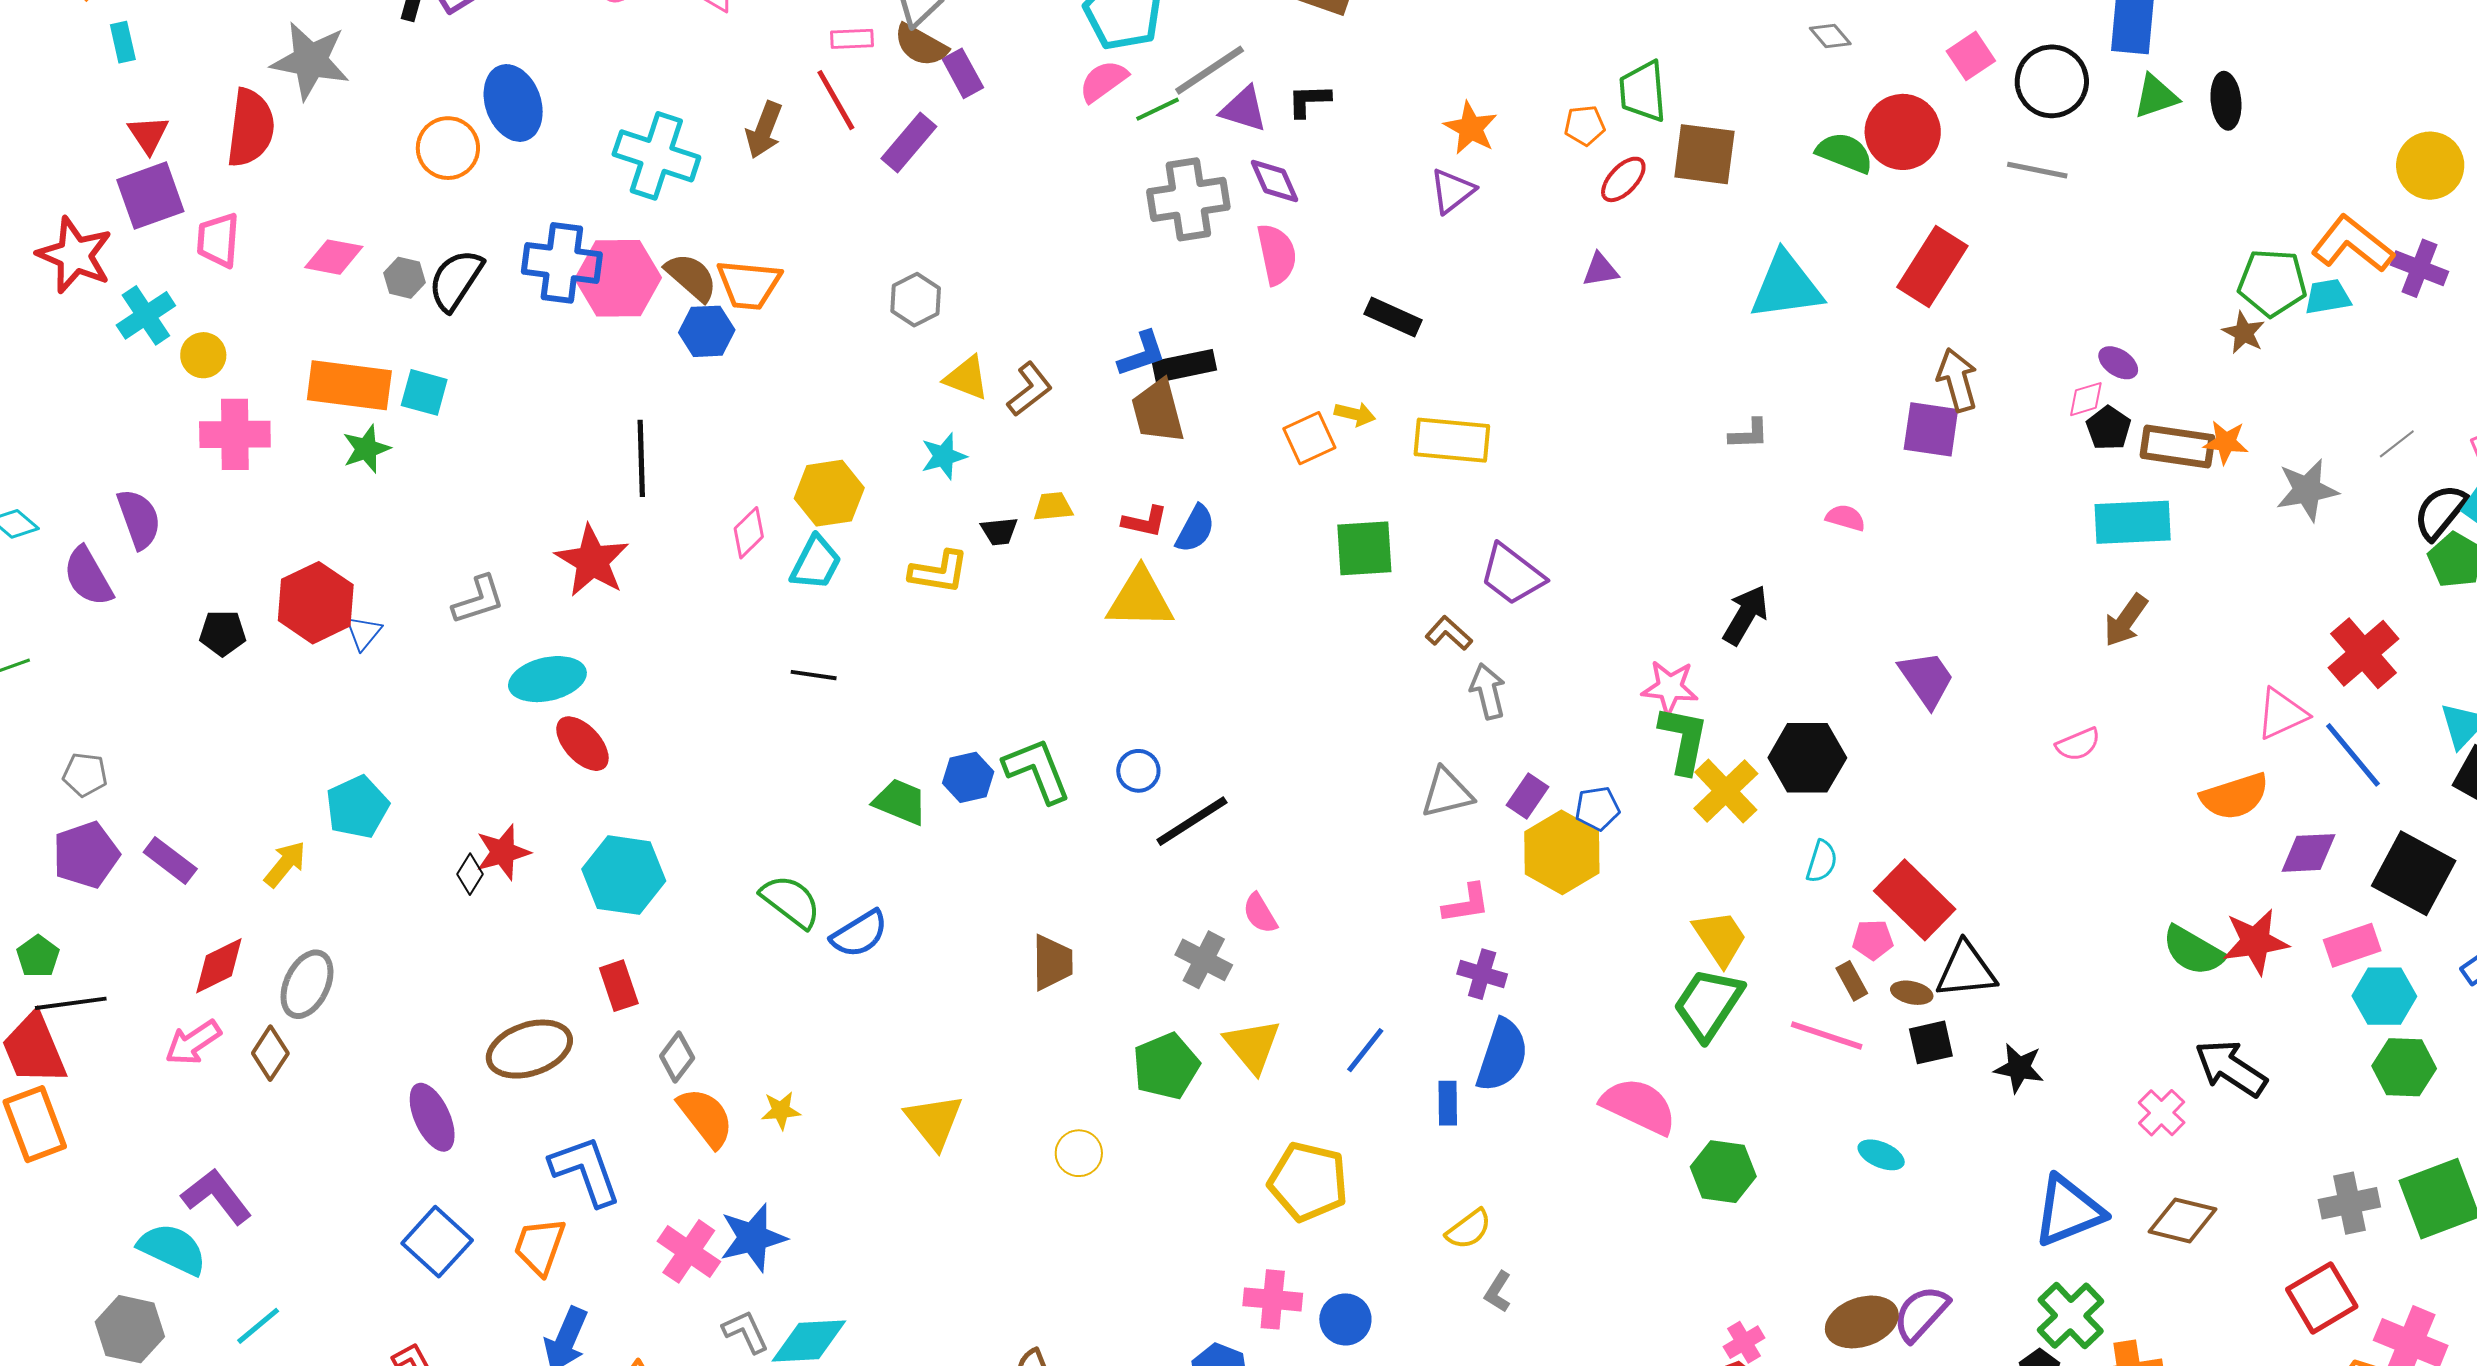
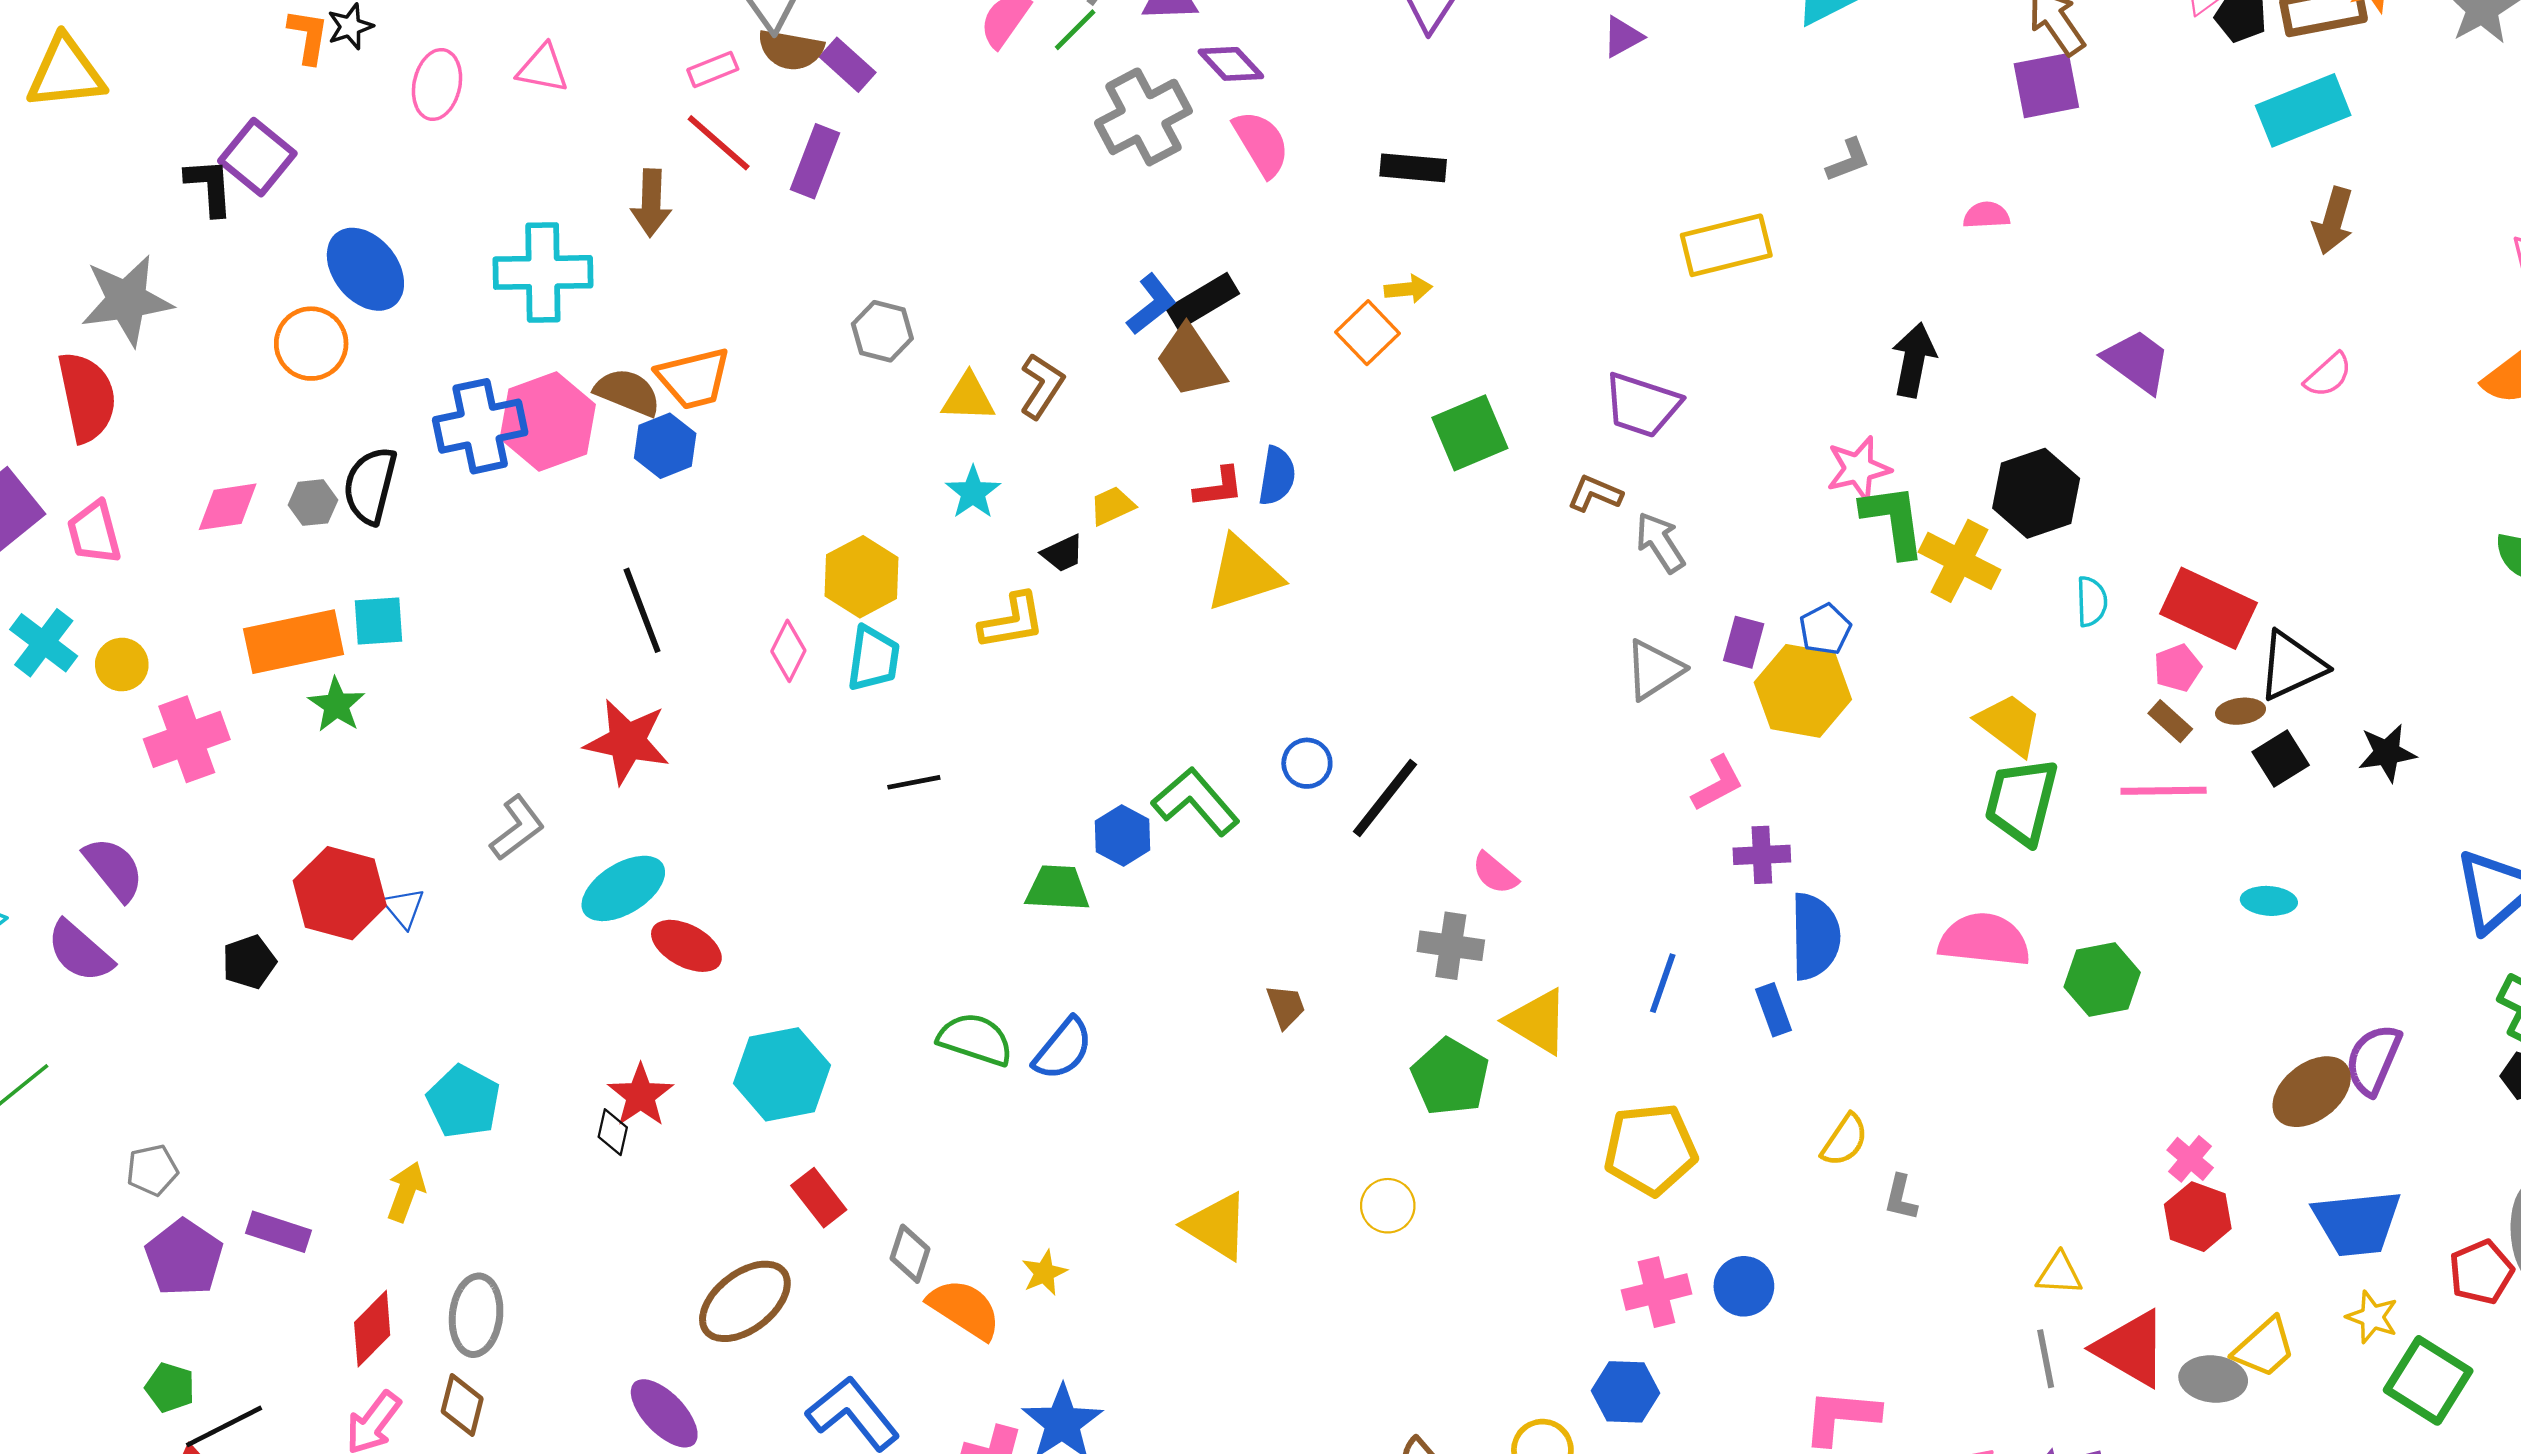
yellow rectangle: (1452, 440) -> (1726, 245), moved
brown trapezoid: (1052, 962) -> (1286, 1006), size x0.7

